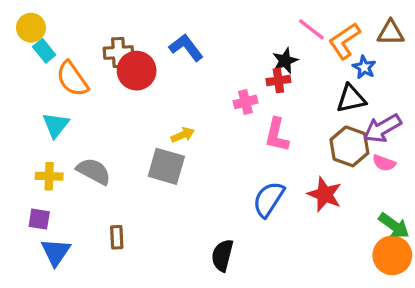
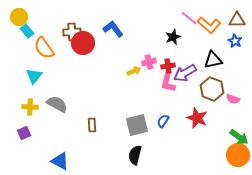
orange L-shape: (344, 41) -> (209, 25), turned -105
blue star: (364, 67) -> (235, 41), moved
red cross: (278, 80) -> (168, 66), moved
purple arrow: (382, 128) -> (185, 73), moved
yellow arrow: (183, 135) -> (134, 71), moved
gray square: (166, 166) -> (137, 125), moved, turned -30
blue semicircle: (269, 199) -> (163, 121), size x0.6
purple square: (39, 219) -> (24, 133), turned -32
brown rectangle: (117, 237) -> (92, 125), moved
blue triangle: (56, 252) -> (60, 161), moved, turned -36

